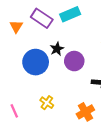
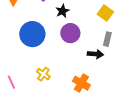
black star: (57, 49) -> (62, 11), moved
orange cross: (85, 112) -> (81, 83), turned -30

